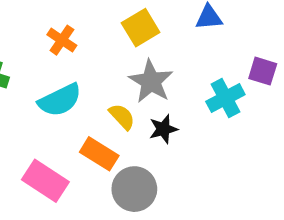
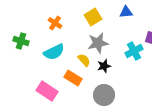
gray star: (151, 81) -> (98, 43), turned 30
gray circle: (134, 189) -> (104, 95), moved

